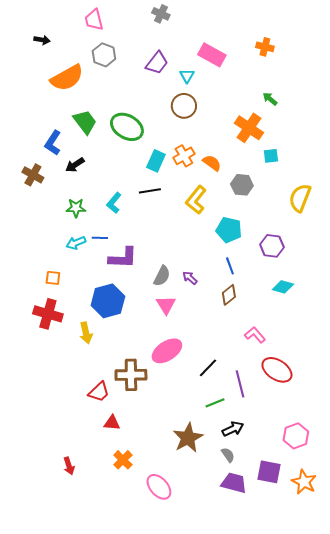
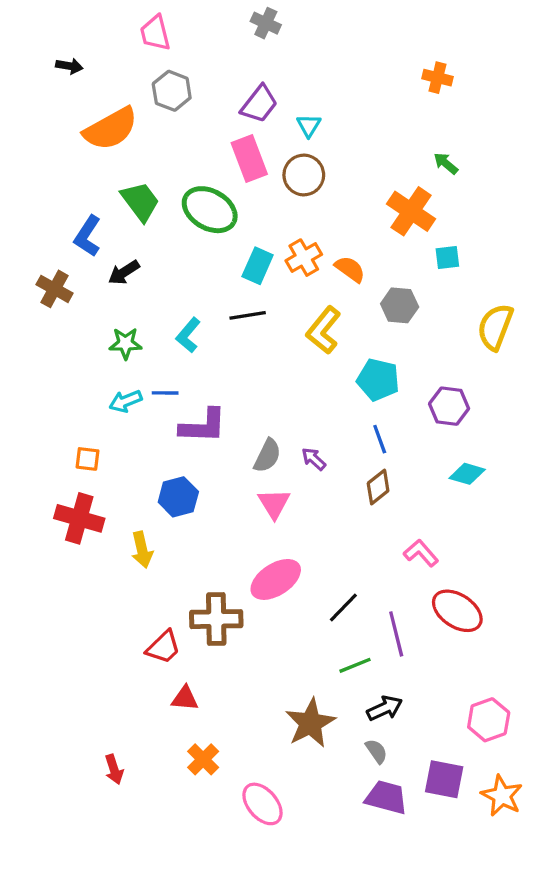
pink rectangle: (212, 55) -> (249, 158), moved, turned 40
blue hexagon: (108, 301) -> (178, 497), size x0.7

